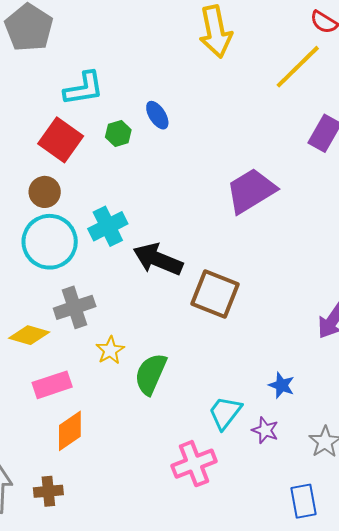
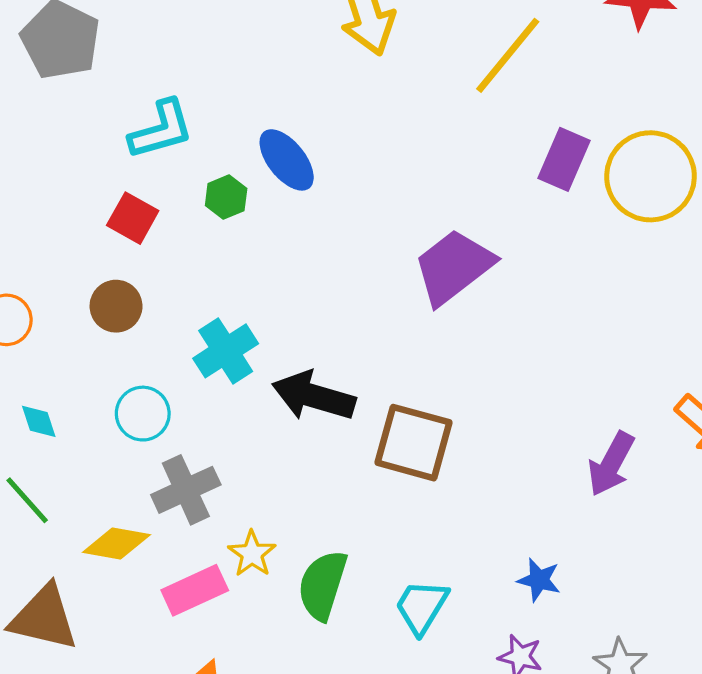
blue ellipse: (157, 115) -> (287, 160), size x1.4
red square: (61, 140) -> (133, 218), size x0.7
cyan circle: (50, 242) -> (143, 414), moved, size x0.6
pink rectangle: (52, 385) -> (195, 590), moved
cyan trapezoid: (225, 413) -> (421, 607), moved

